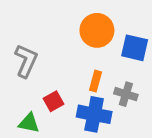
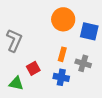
blue cross: (94, 114) -> (61, 77), size x0.7

